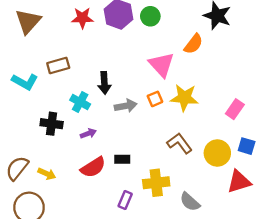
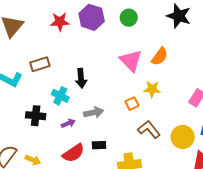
green circle: (150, 16) -> (129, 18), moved
orange semicircle: (193, 44) -> (160, 56), moved
yellow star: (184, 98) -> (152, 89), size x0.7
orange square: (155, 99) -> (132, 104), moved
gray arrow: (126, 106) -> (94, 112), moved

